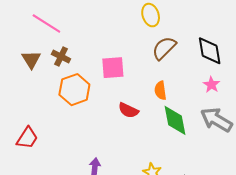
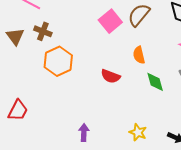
pink square: (113, 68) -> (110, 21), moved, turned -30
green diamond: (175, 120) -> (155, 82), size x0.7

